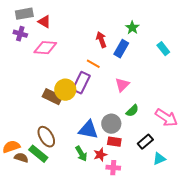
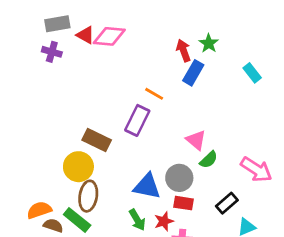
red arrow: (101, 40) -> (183, 50), moved
pink diamond: (45, 48) -> (109, 36), moved
pink triangle: (122, 85) -> (196, 140), moved, turned -35
yellow circle: (65, 90) -> (78, 167), moved
brown ellipse: (46, 137) -> (88, 196), turned 40

